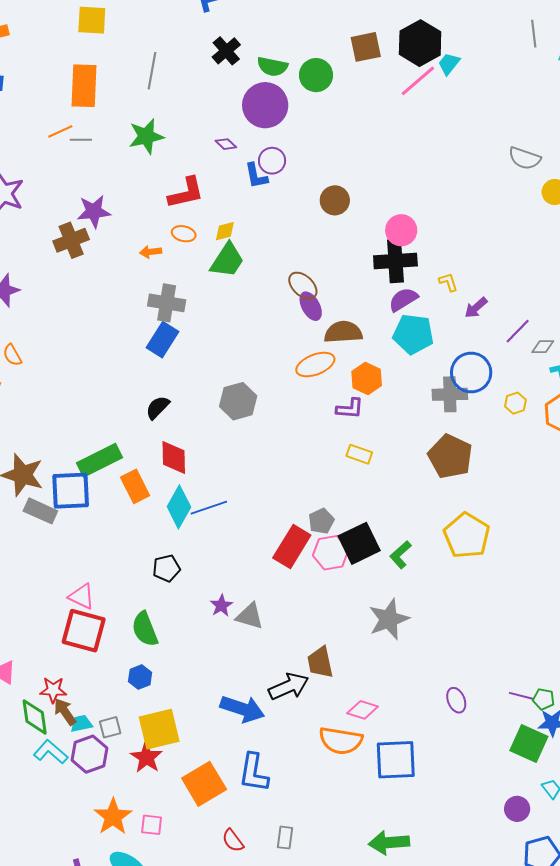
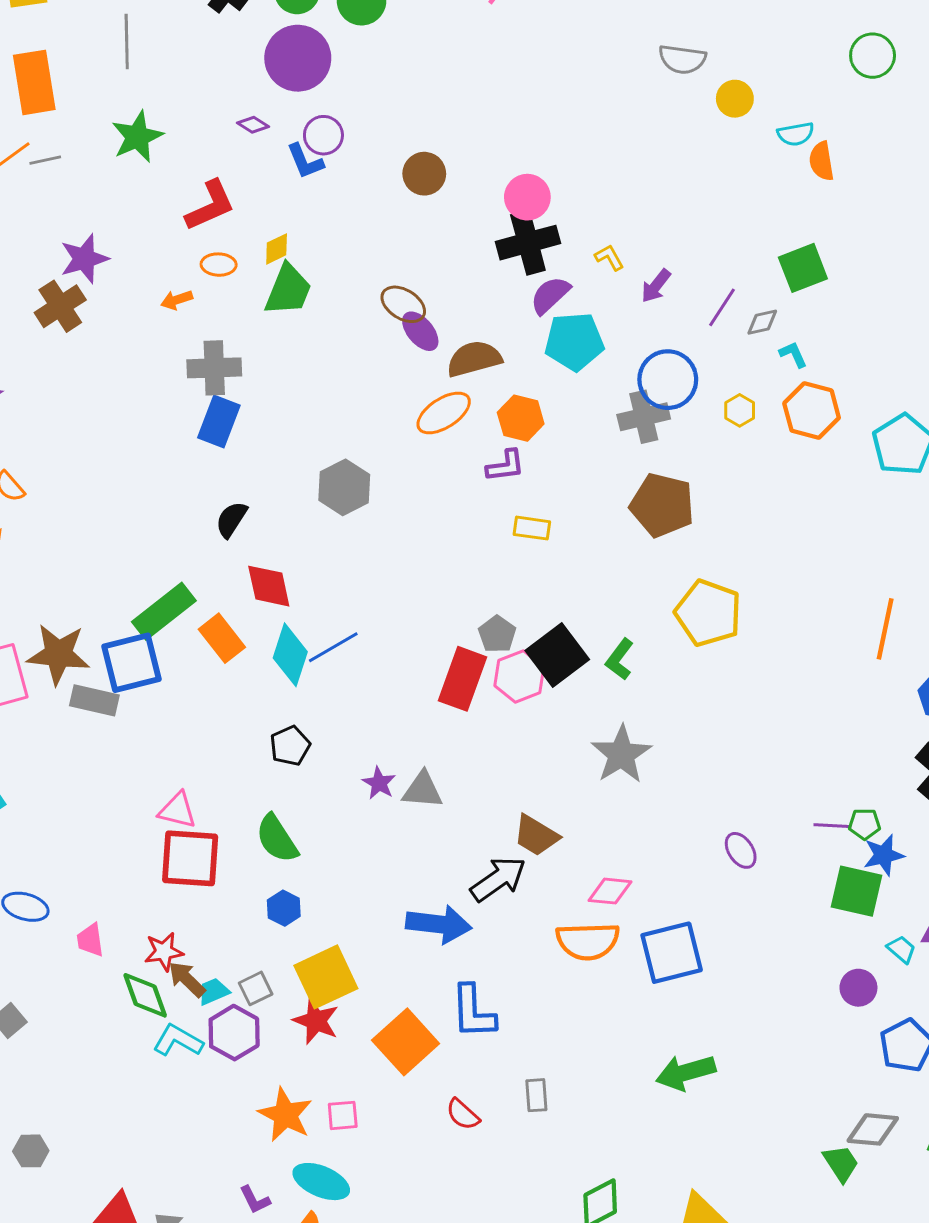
brown trapezoid: (320, 662) -> (536, 836), turned -36

